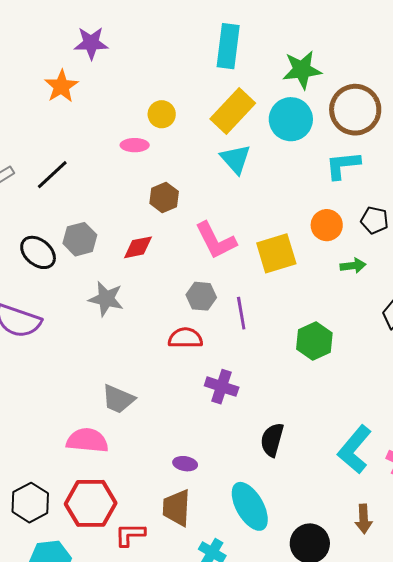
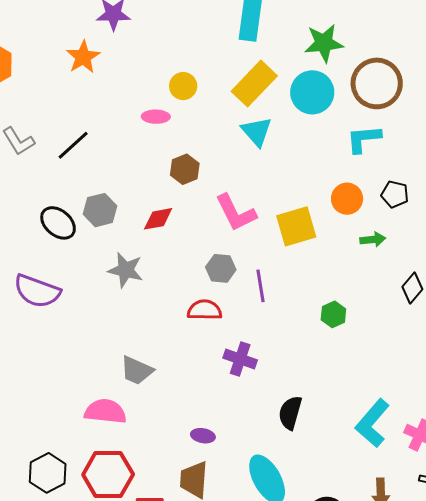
green hexagon: (314, 341) -> (333, 314), size x0.7

